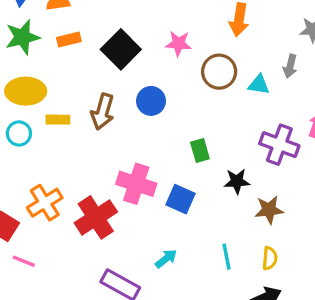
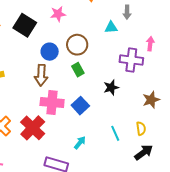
brown circle: (219, 72) -> (77, 45), moved
brown arrow: (103, 112) -> (41, 75), moved
green rectangle: (200, 150) -> (78, 70), moved
blue square: (181, 199) -> (80, 106), turned 36
brown star: (269, 210) -> (151, 100), moved

